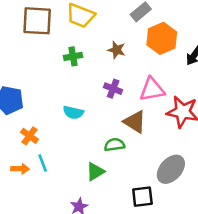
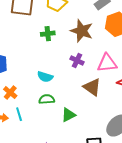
brown star: (116, 50) -> (82, 31), size x1.6
green semicircle: (115, 145) -> (47, 99), moved
green triangle: (95, 172) -> (69, 115), moved

